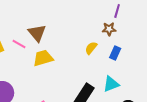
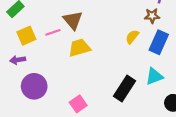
pink line: (19, 44) -> (53, 32), turned -48
blue rectangle: (115, 53) -> (159, 42), size x1.5

